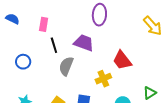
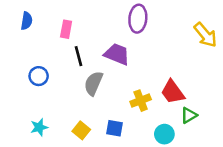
blue semicircle: (13, 19) -> (27, 21), turned 72
red trapezoid: (122, 60) -> (173, 92), moved
green triangle: (150, 93) -> (189, 115), moved

